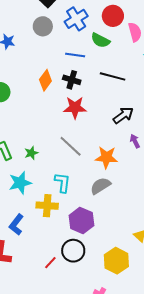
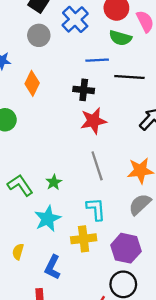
green semicircle: (100, 40) -> (120, 38), moved
blue line: (75, 55) -> (97, 60), moved
orange diamond: (45, 80) -> (32, 83), moved
gray line: (71, 146) -> (97, 166), turned 40

